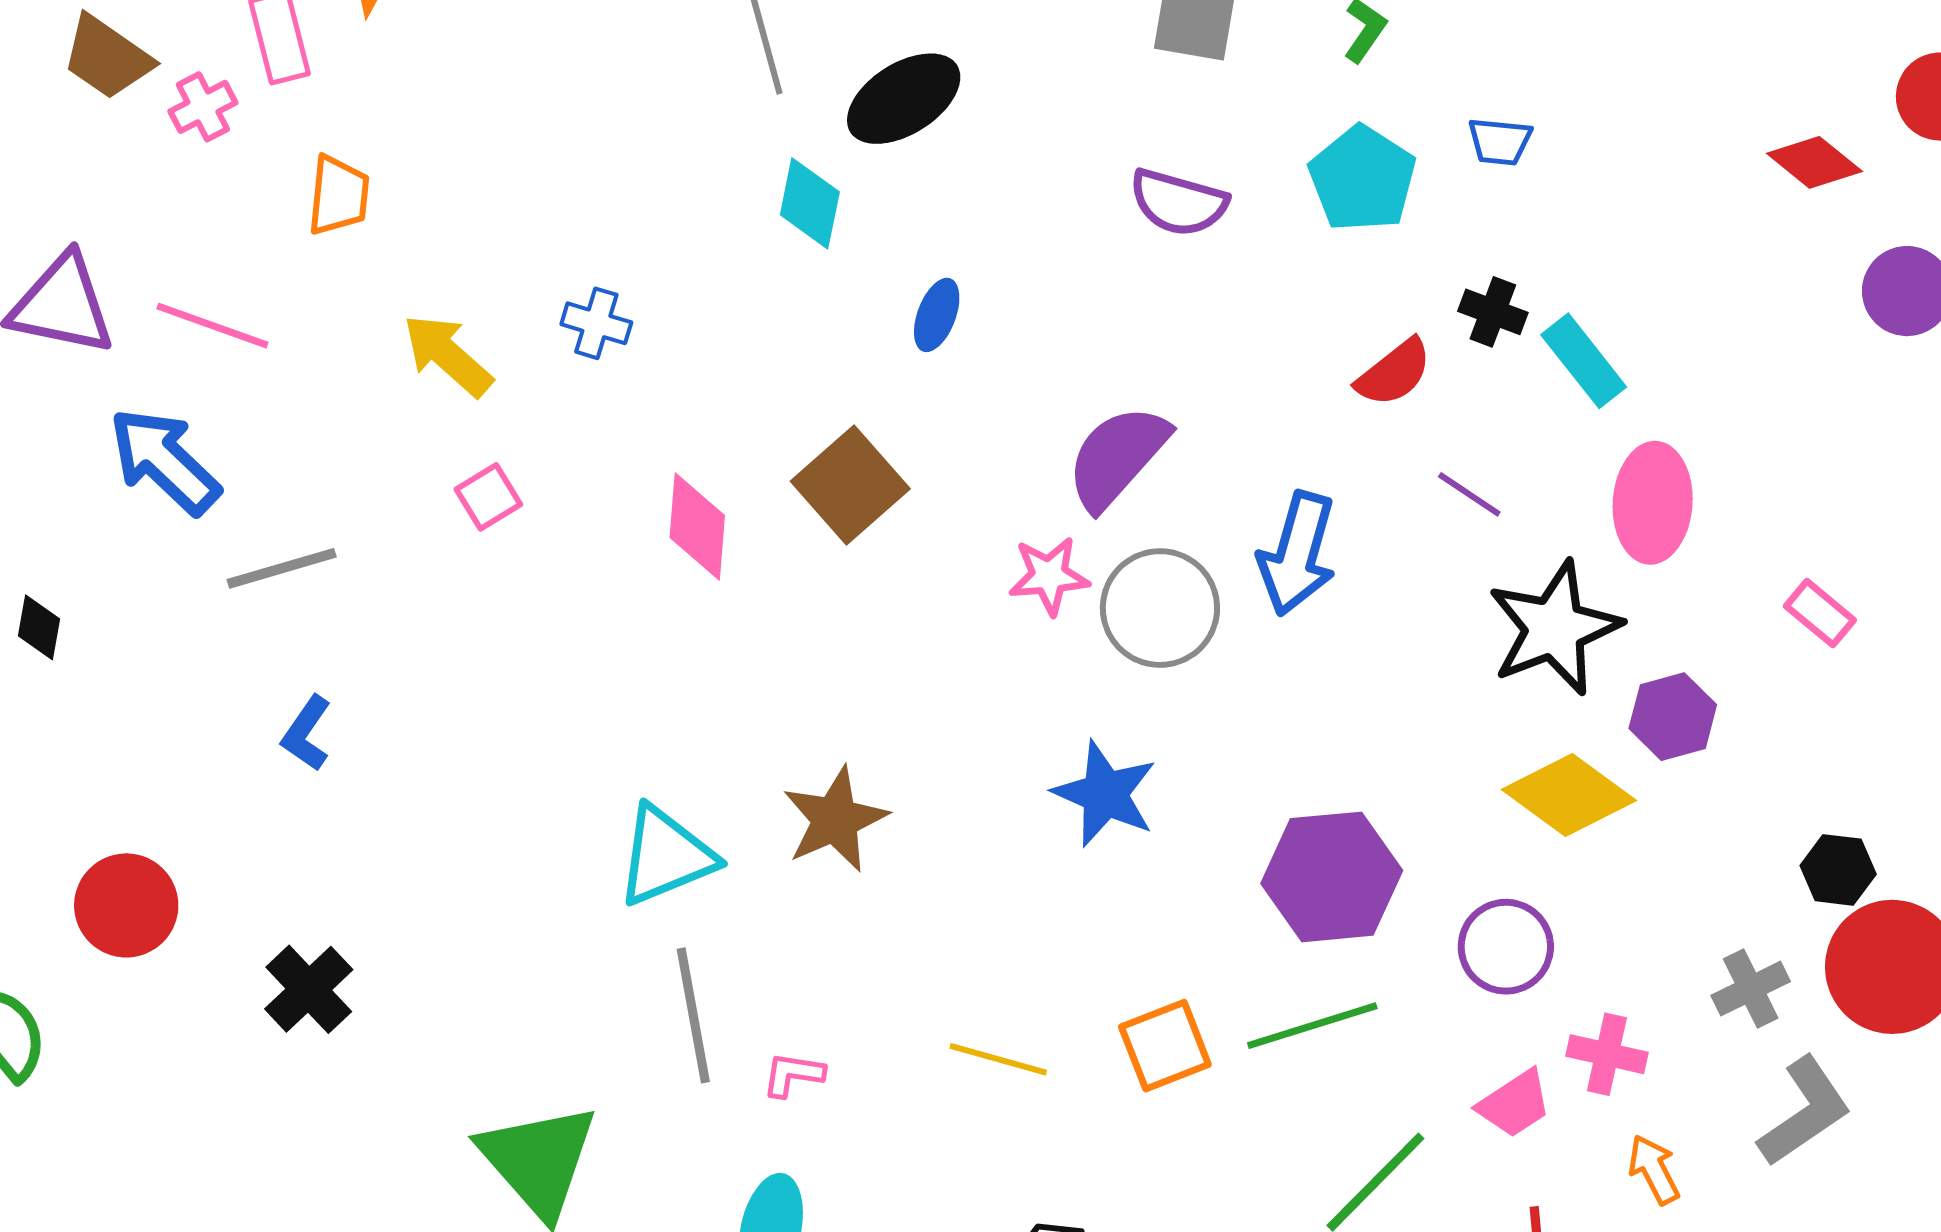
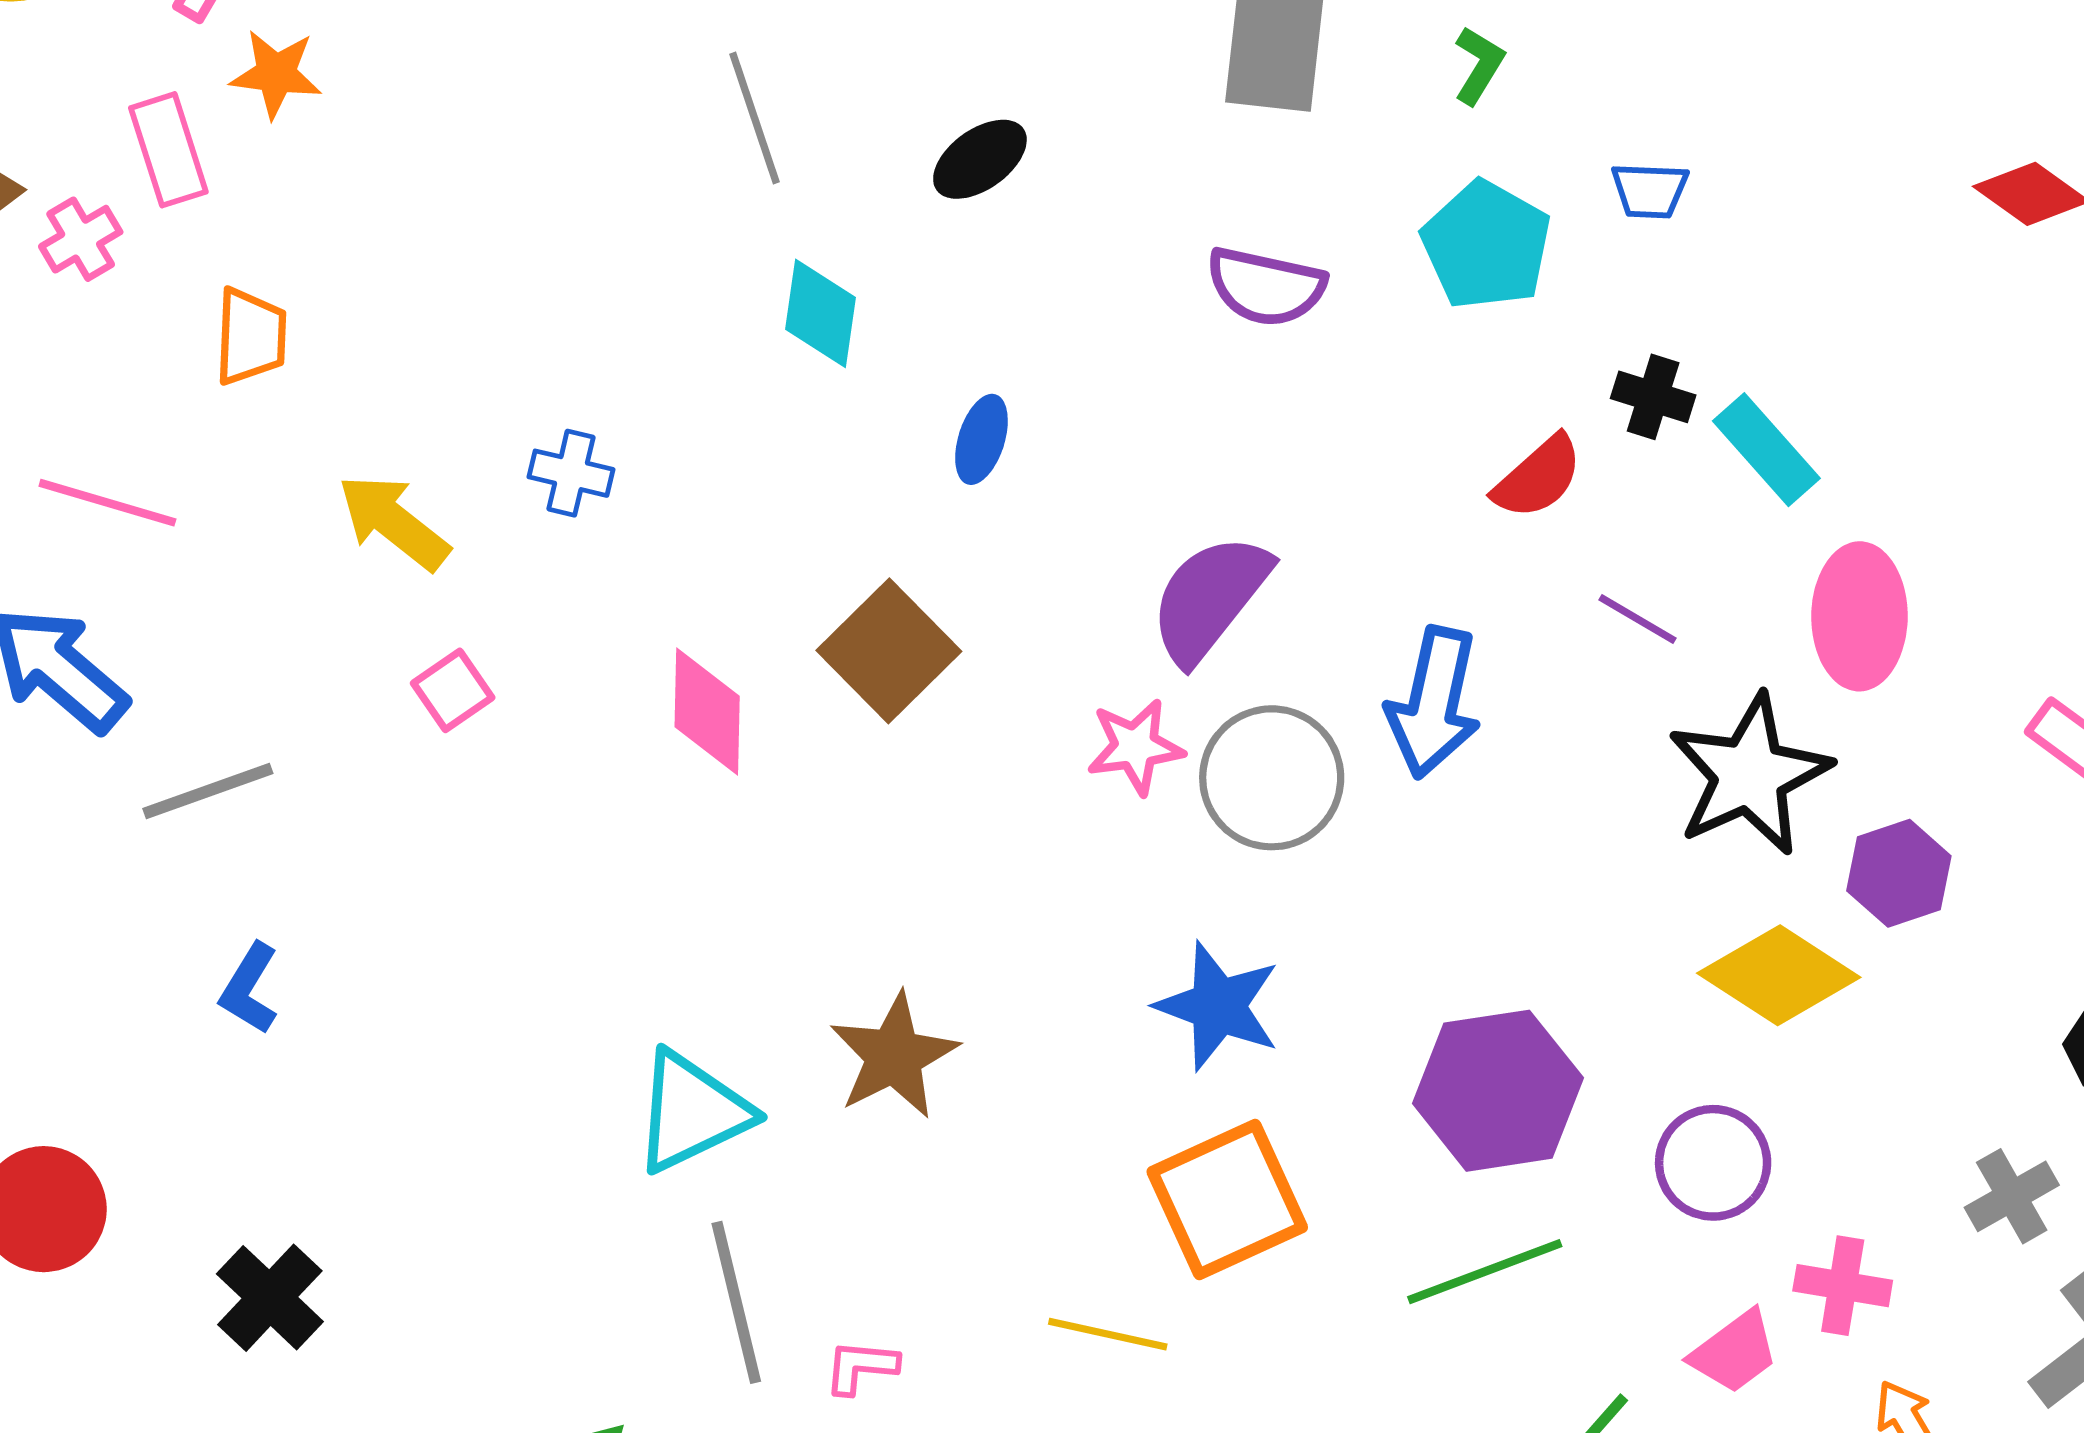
black ellipse: (904, 99) -> (980, 159), moved, size x0.7
orange square: (1165, 1046) -> (1227, 1199), moved, size x1.4

